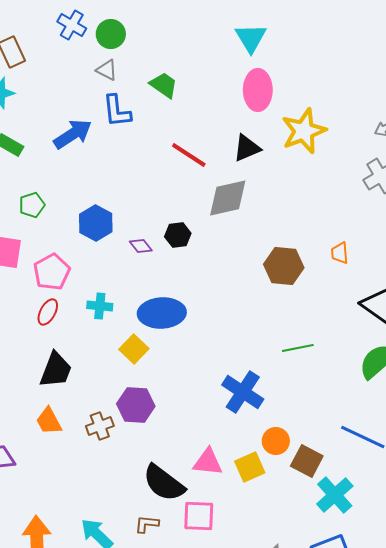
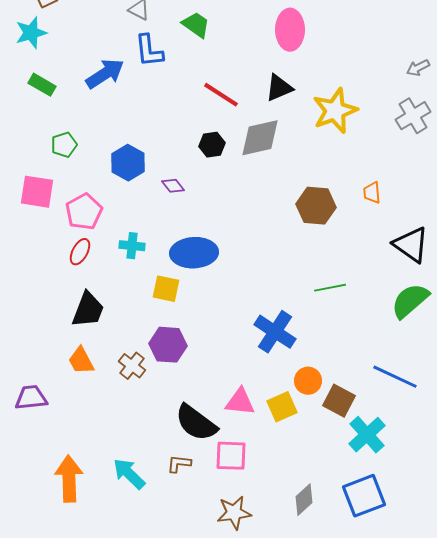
yellow star: (304, 131) -> (335, 111), moved
black hexagon: (178, 235) -> (212, 145), moved
yellow square: (134, 349) -> (166, 289), turned -32
brown cross: (100, 426) -> (132, 366), turned -32

